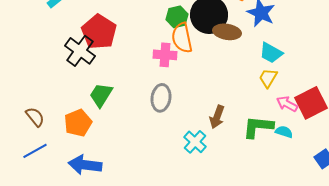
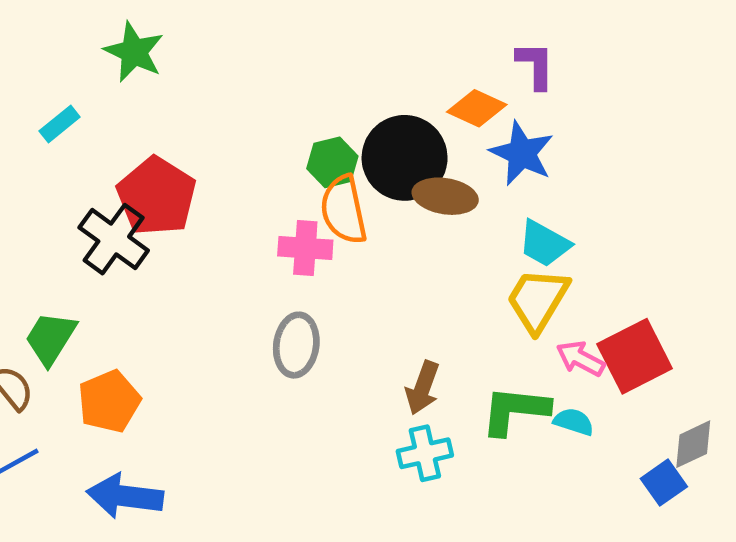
yellow trapezoid: (268, 78) -> (538, 300), size x1.5
green trapezoid: (101, 95) -> (51, 338), moved
cyan cross: (195, 142) -> (425, 453), moved, turned 35

